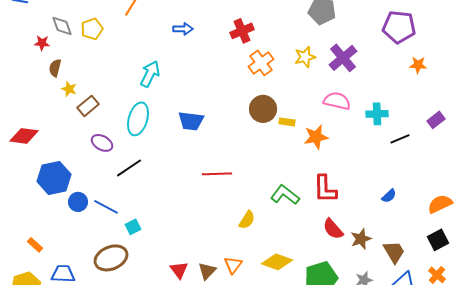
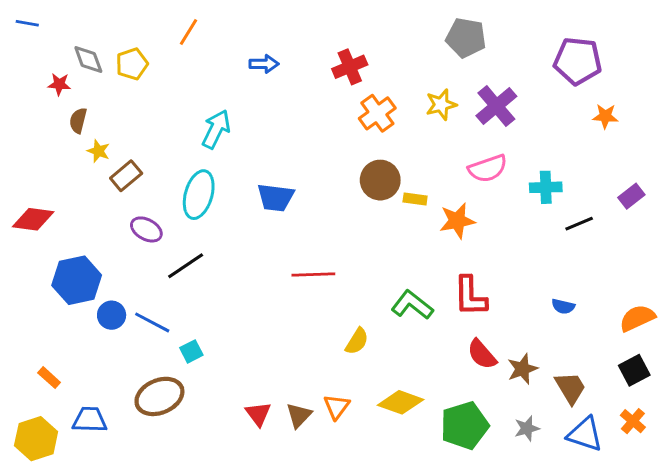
pink semicircle: (337, 101) -> (488, 168), turned 148
blue semicircle: (389, 196) -> (563, 306), turned 56

